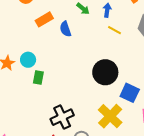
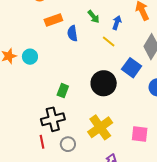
yellow line: (114, 30) -> (109, 42), moved
green rectangle: (38, 78) -> (63, 91), moved
blue square: (130, 93) -> (132, 68), moved

